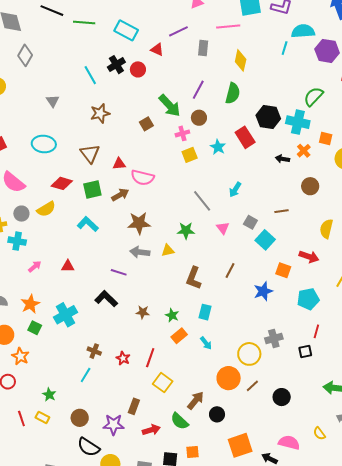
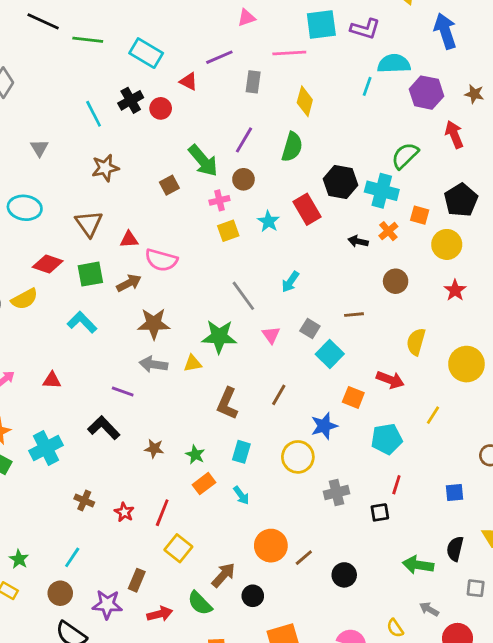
green star: (186, 231) -> (219, 337), size x1.4
yellow circle: (249, 354) -> (298, 457), moved
cyan line: (86, 375) -> (72, 557), moved

